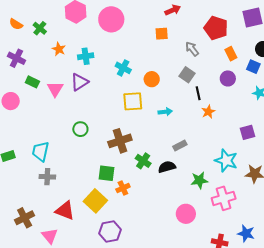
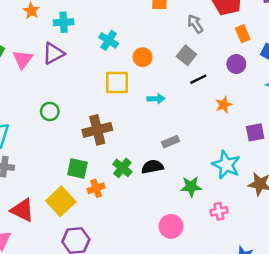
black line: (198, 93) -> (198, 79), turned 72
orange star: (208, 112) -> (224, 105), moved
green cross: (143, 161) -> (122, 168), moved
pink cross: (224, 198) -> (219, 211), size x0.6

